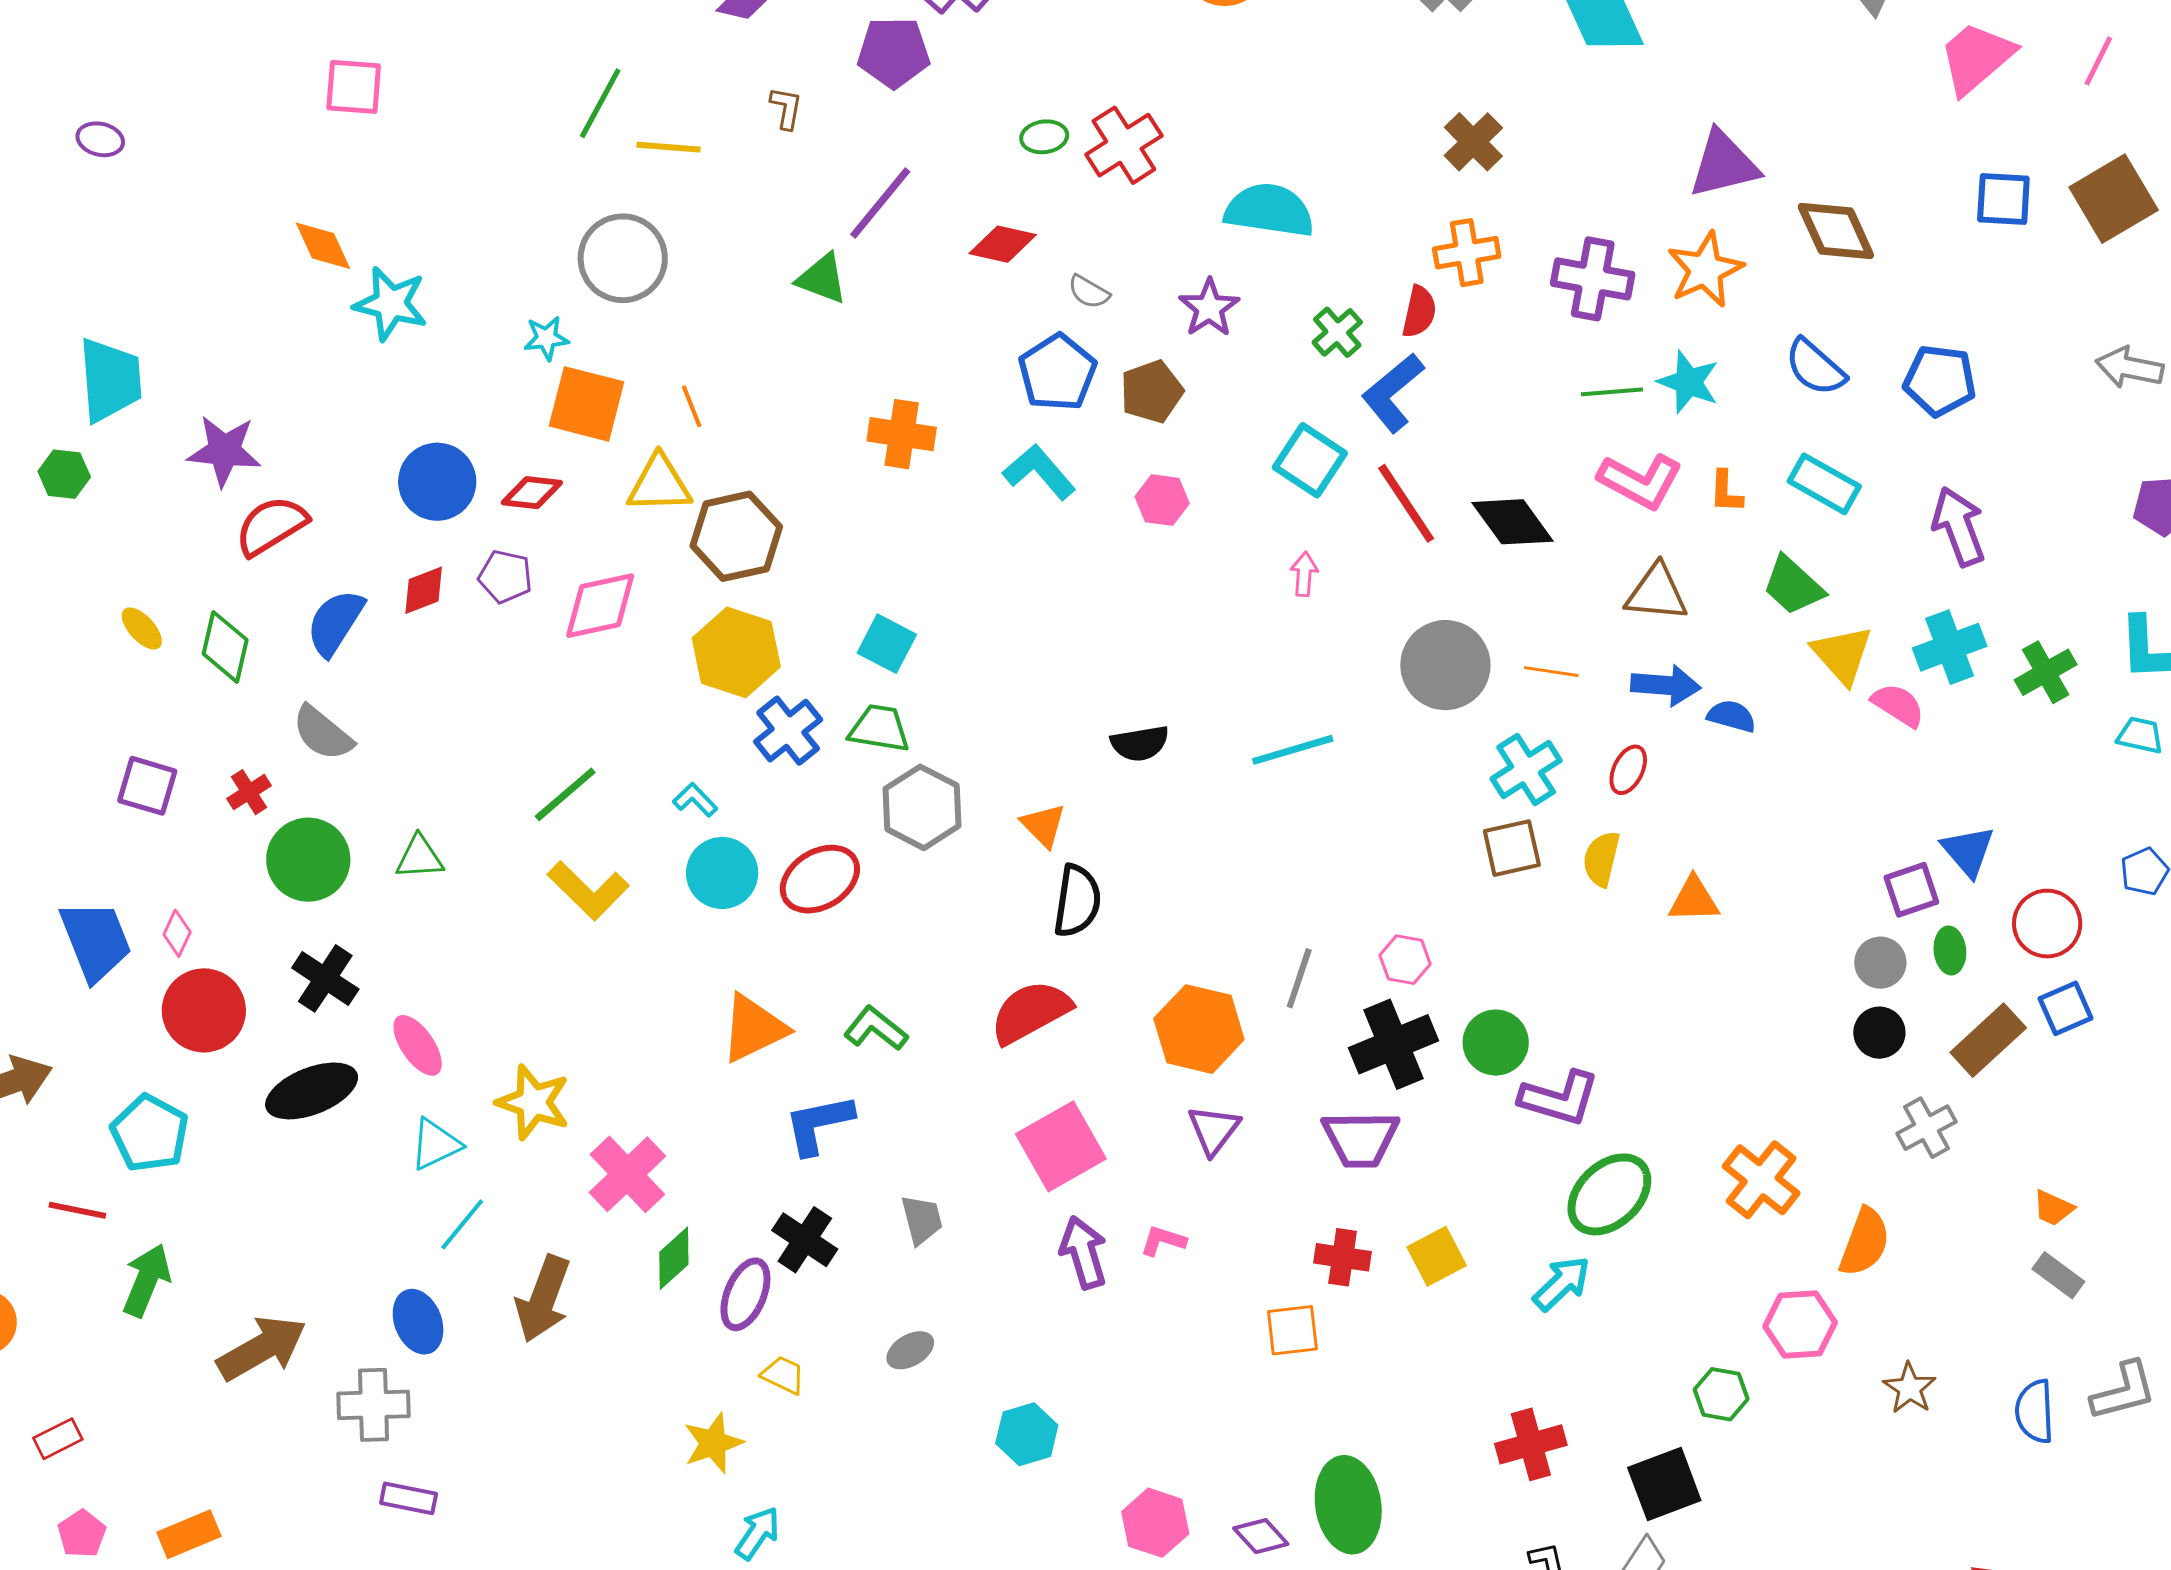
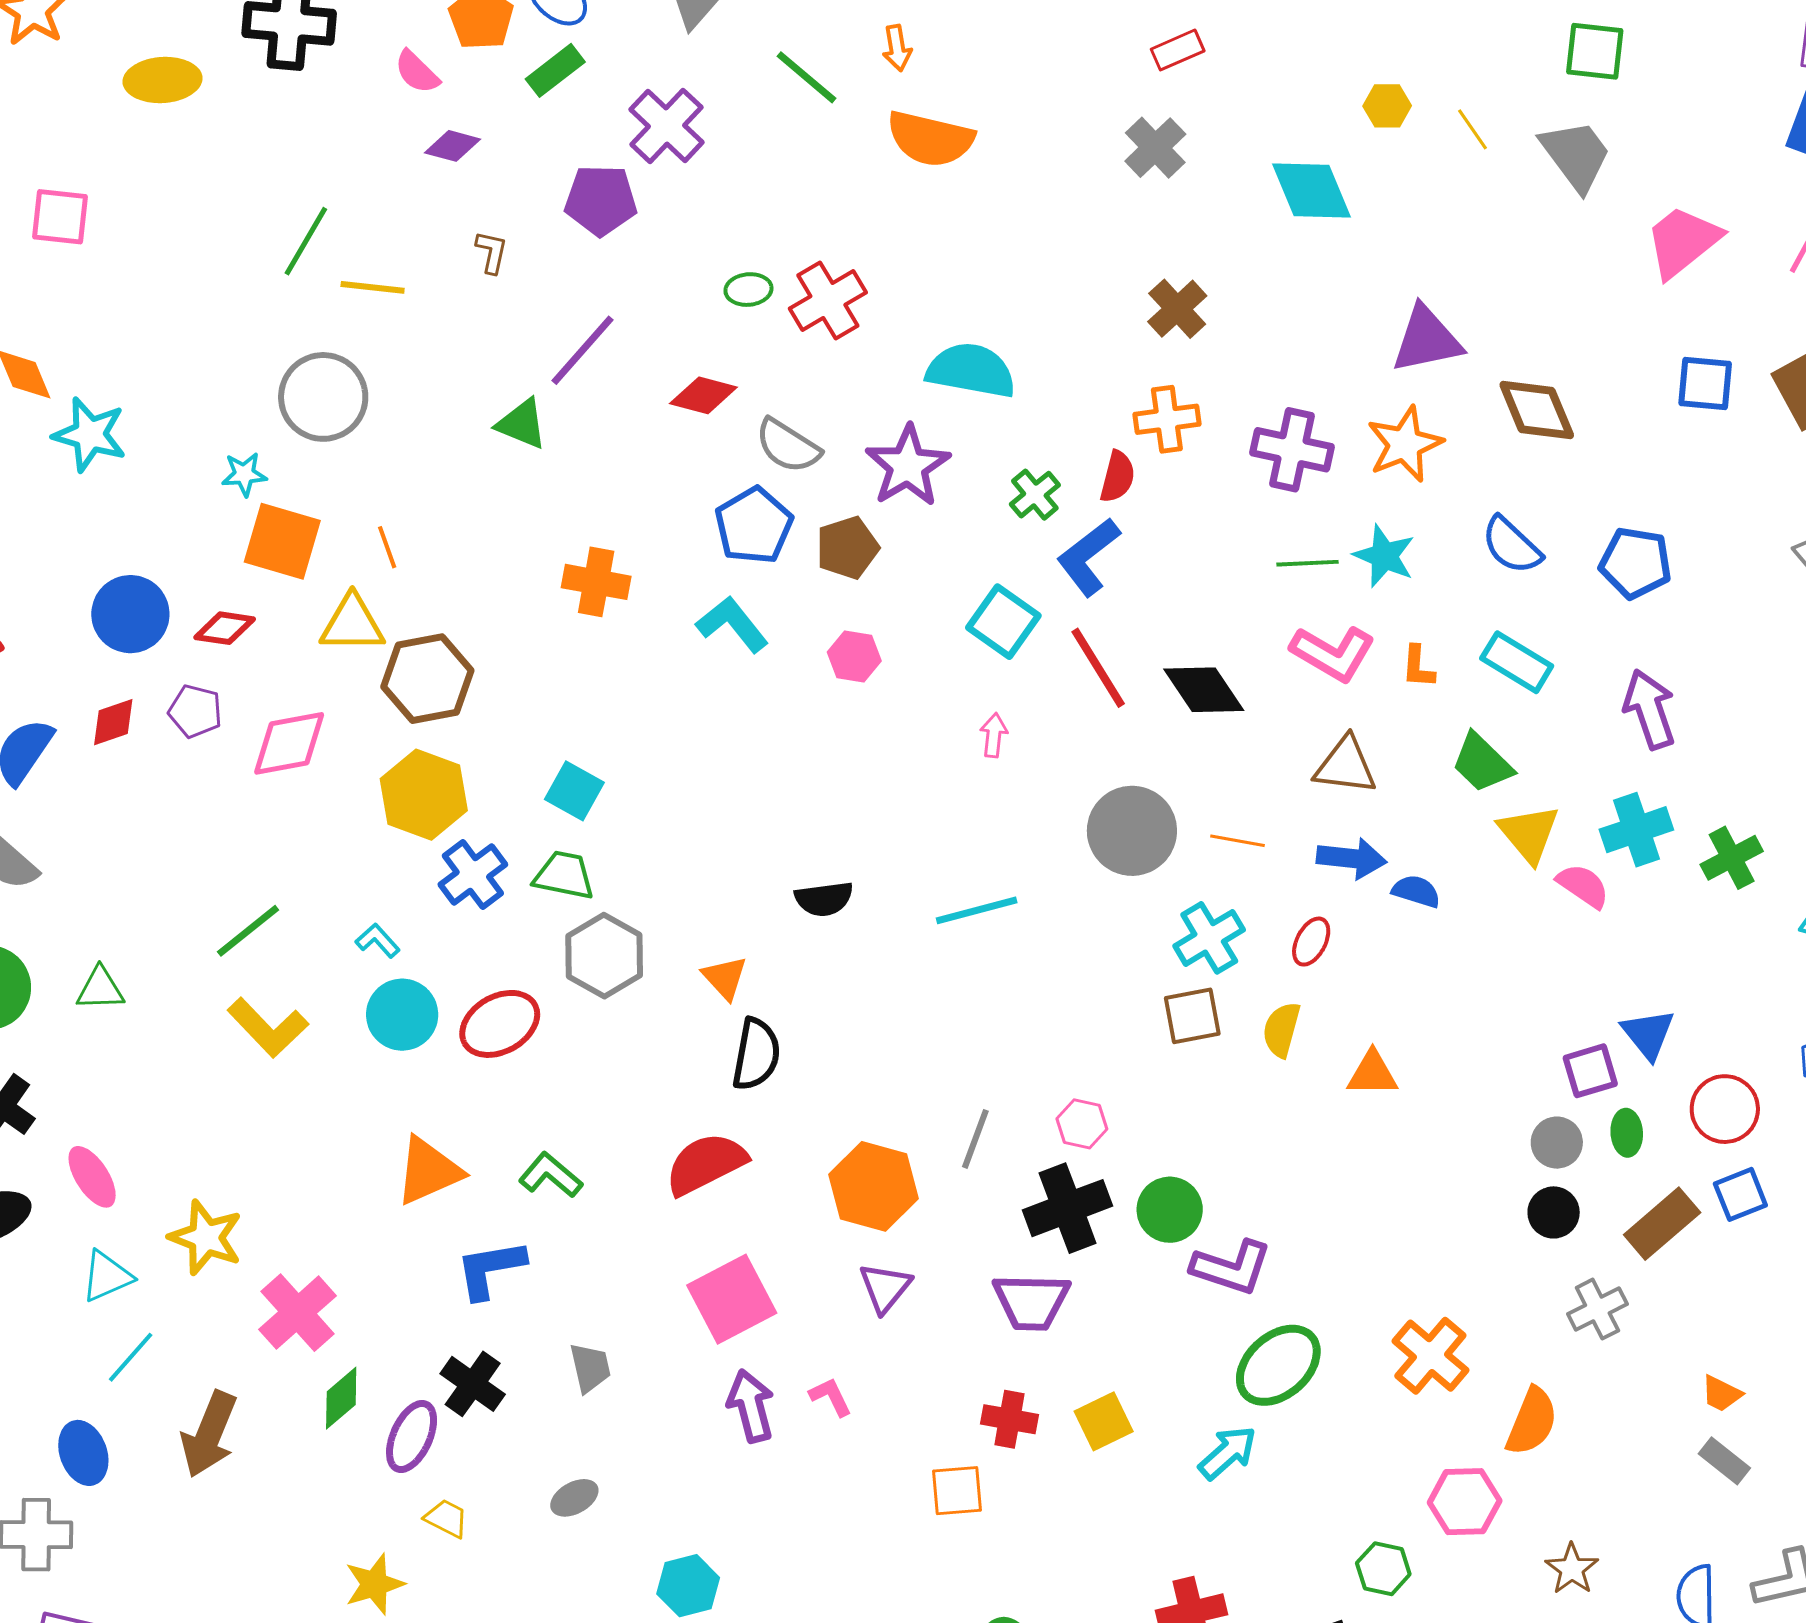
gray semicircle: (1089, 292) -> (788, 446), size x1.6
purple star: (1209, 308) -> (908, 466), size x1.4
pink L-shape: (1163, 1241) -> (831, 1397), turned 45

